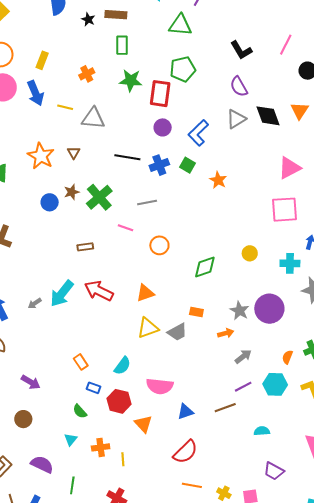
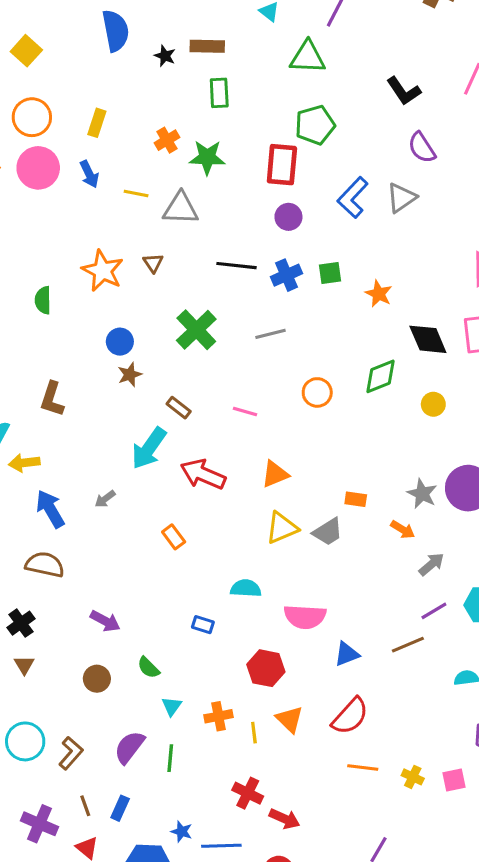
green star: (131, 80) -> (207, 157), moved
purple semicircle: (239, 87) -> (422, 148), moved
blue arrow: (35, 93) -> (89, 174), size x0.7
black diamond: (268, 116) -> (428, 339), moved
blue L-shape: (198, 133) -> (353, 197), moved
green square: (188, 165) -> (330, 273), turned -35
brown star: (72, 192) -> (130, 375), moved
pink line: (126, 228) -> (245, 411), moved
orange circle: (159, 245) -> (317, 392), moved
brown rectangle: (85, 247) -> (179, 408), turned 49
green diamond: (205, 267) -> (380, 376), moved
cyan arrow: (62, 294) -> (149, 448), moved
orange arrow: (226, 333) -> (403, 530), turned 49
orange rectangle: (81, 362) -> (174, 537), moved
cyan semicircle: (122, 366) -> (246, 588), turned -120
red hexagon: (119, 401) -> (266, 668), moved
green semicircle: (80, 411) -> (148, 668), moved
orange triangle: (143, 424) -> (290, 719), moved
purple semicircle: (42, 464) -> (129, 747), turned -75
green line: (72, 485) -> (170, 758), moved

